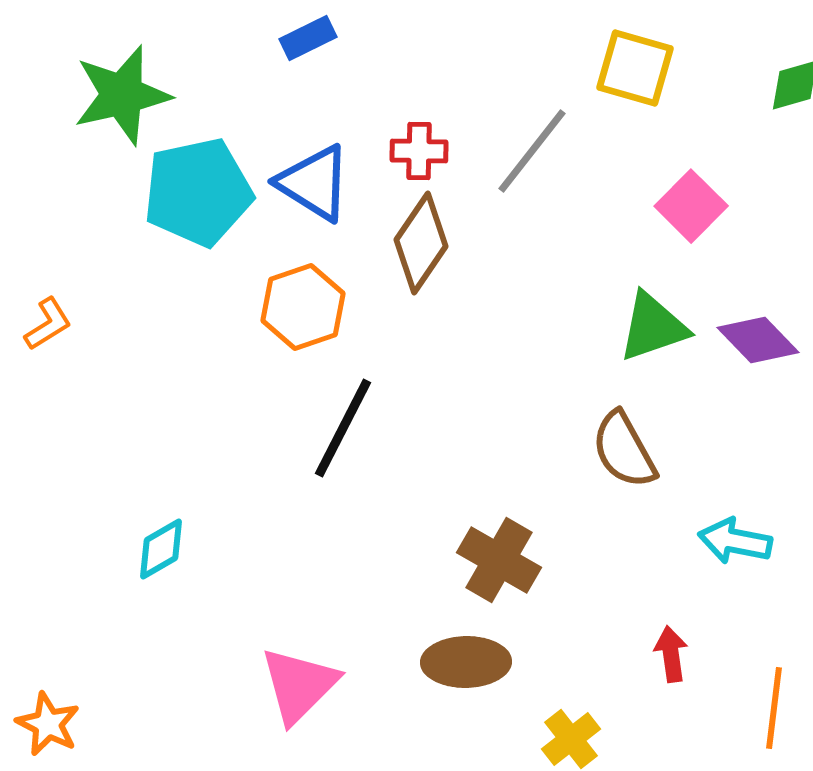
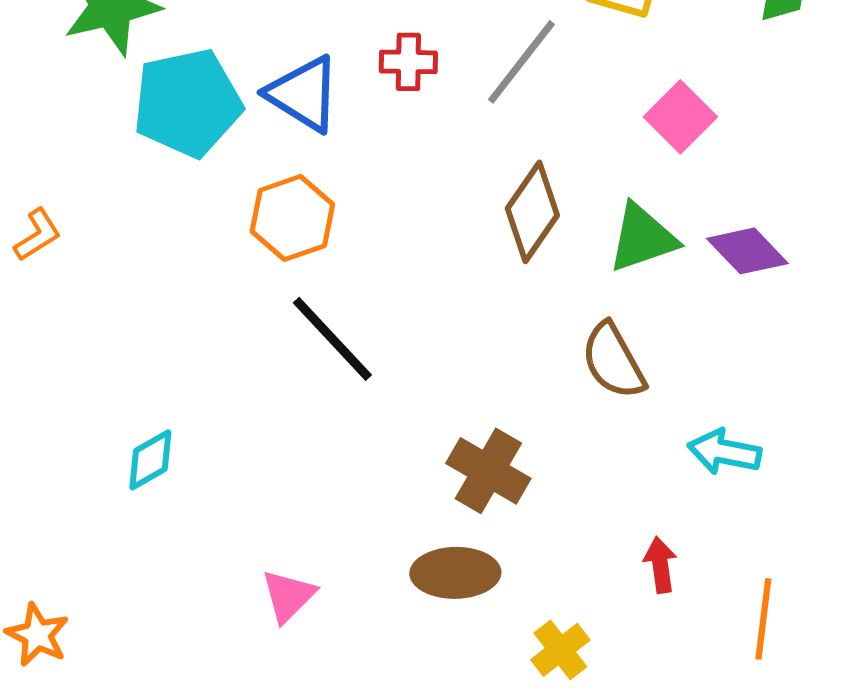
brown diamond: (421, 243) -> (532, 212), moved
black line: (343, 428) -> (332, 339), turned -70
pink triangle: (299, 685) -> (288, 596), size x0.7

